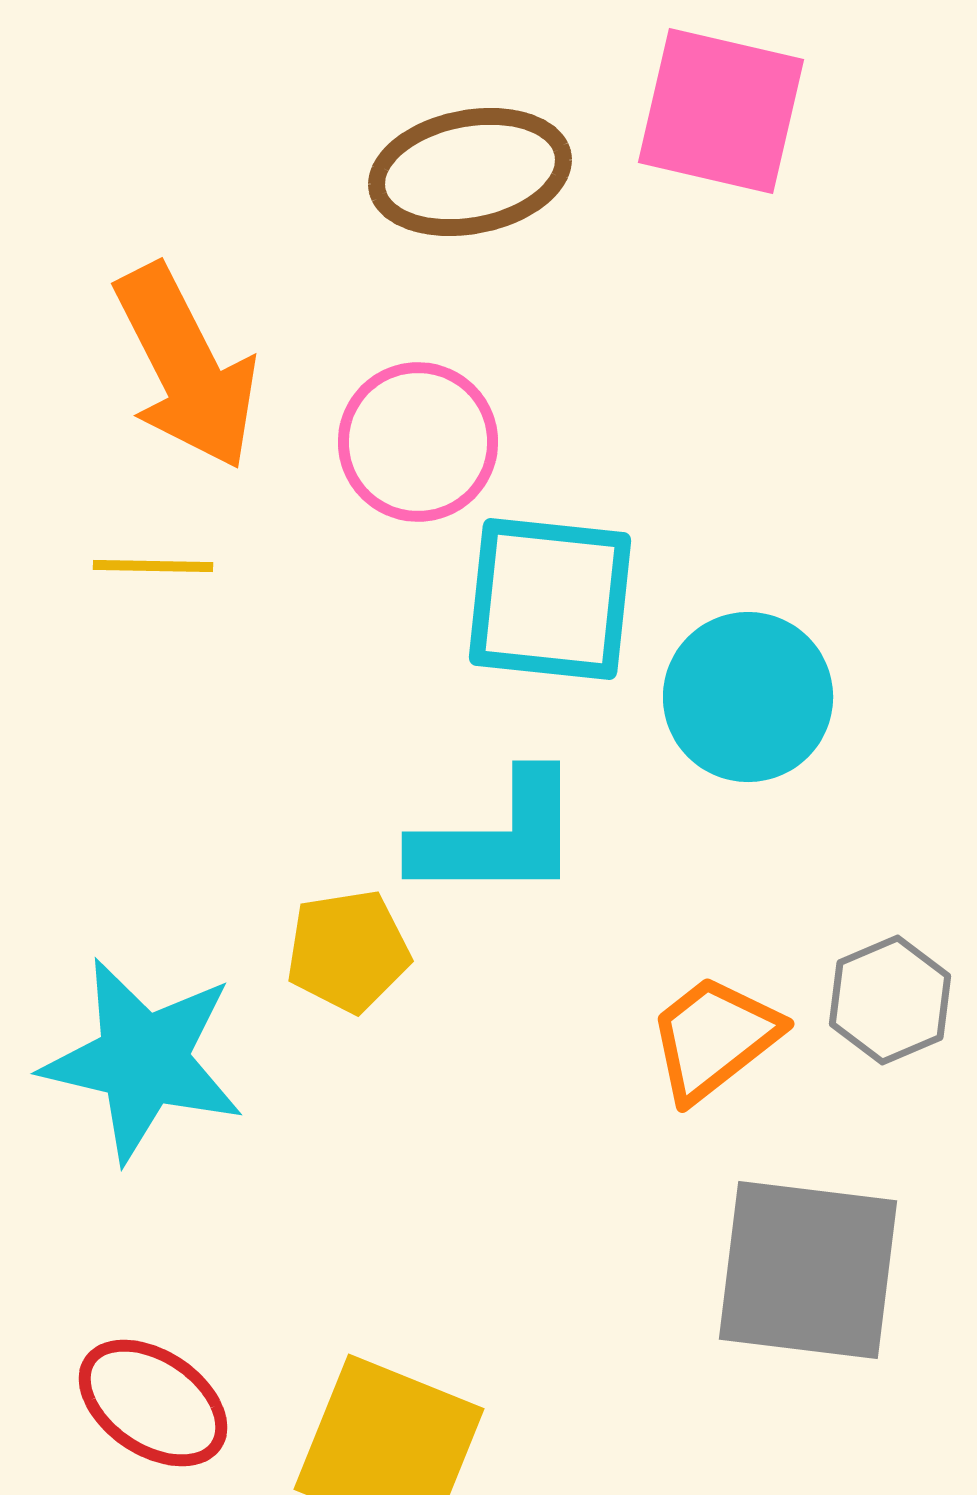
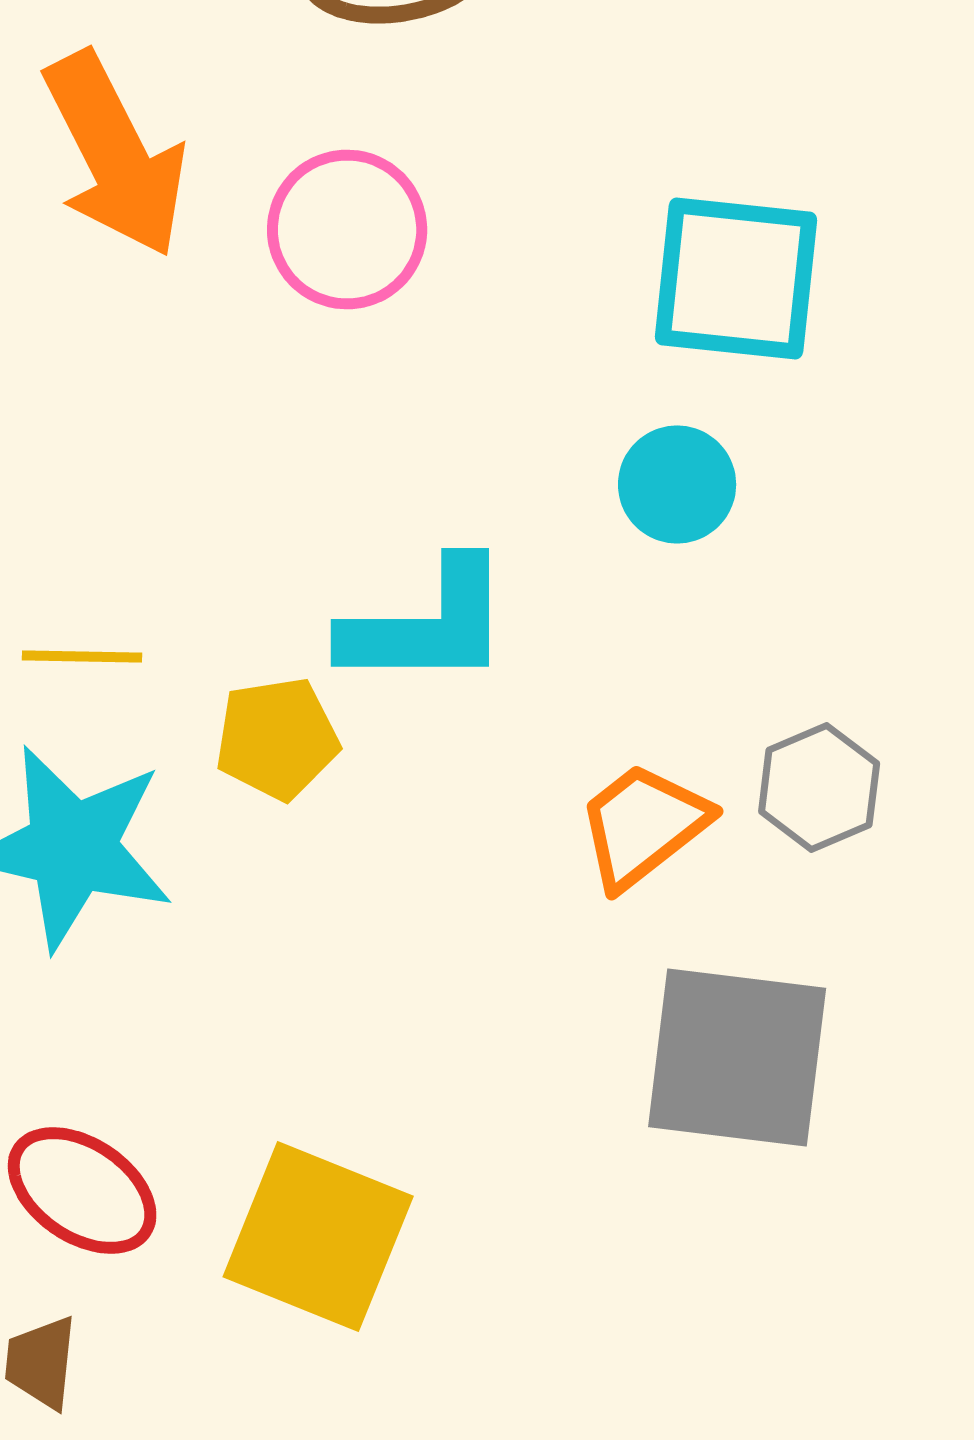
yellow line: (153, 566) -> (82, 656), moved
cyan square: (550, 599) -> (736, 278), moved
cyan circle: (748, 697) -> (677, 484), size x0.7

